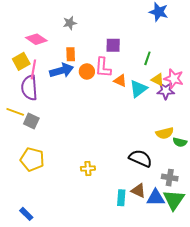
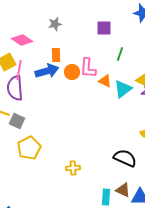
purple square: (113, 45) -> (104, 28), moved
green line: (147, 58) -> (120, 54), moved
yellow pentagon: (32, 159) -> (29, 148), moved, turned 30

